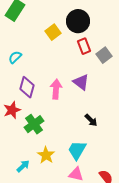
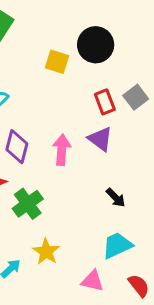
yellow square: (53, 32) -> (57, 62), turned -35
red rectangle: (84, 46) -> (105, 102), moved
cyan trapezoid: (77, 150) -> (117, 245), moved, turned 35

